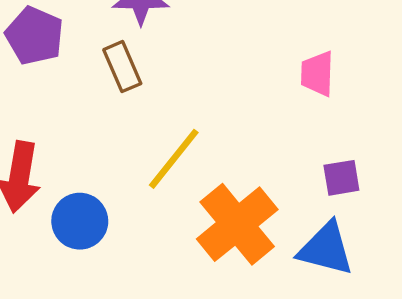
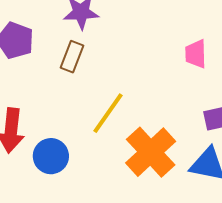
brown rectangle: (122, 67) -> (72, 57), turned 48

